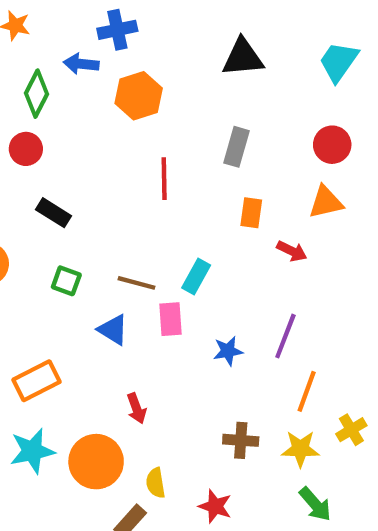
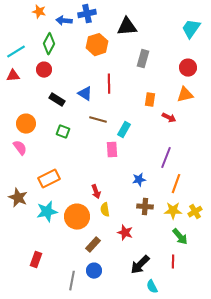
black triangle: (243, 57) -> (127, 27), moved
blue arrow: (81, 64) -> (64, 21), moved
gray rectangle: (236, 147) -> (143, 59), moved
brown line: (136, 283) -> (98, 120), moved
blue triangle: (113, 330) -> (85, 94), moved
blue star: (228, 351) -> (139, 180), moved
yellow cross: (351, 430) -> (195, 212), moved
yellow semicircle: (156, 483) -> (105, 210), moved
red star: (215, 506) -> (125, 233), moved

